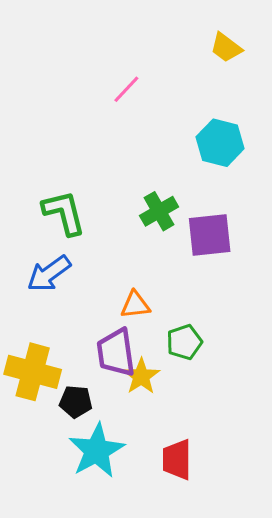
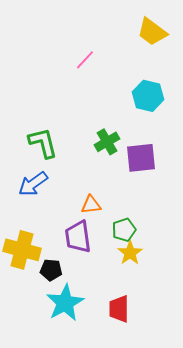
yellow trapezoid: (226, 48) -> (152, 32), size x1.4
yellow star: (141, 376) -> (130, 253), moved

